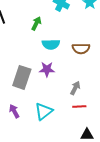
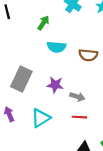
purple star: (47, 69) -> (55, 85), moved
gray arrow: (75, 88) -> (77, 97), turned 72

